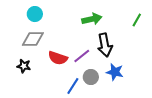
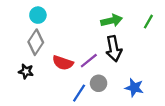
green arrow: (92, 19) -> (112, 21), moved
gray diamond: (33, 39) -> (36, 42), turned -55
blue star: (115, 72) -> (134, 88), moved

